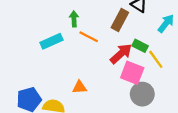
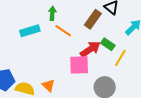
yellow line: (156, 59) -> (120, 58), turned 60
pink square: (132, 73) -> (79, 65), moved, turned -30
orange triangle: (79, 87) -> (48, 85), moved, turned 40

